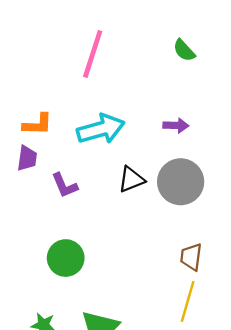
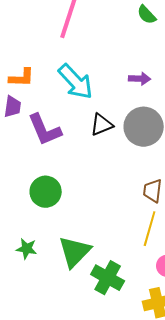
cyan arrow: (101, 129) -> (76, 82), turned 63
purple L-shape: (65, 185) -> (45, 130), size x1.5

